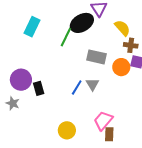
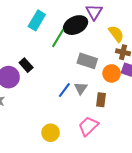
cyan rectangle: (32, 27) -> (37, 20), moved
black rectangle: (39, 88) -> (26, 65), moved, turned -32
brown rectangle: (109, 134) -> (101, 100), moved

